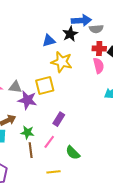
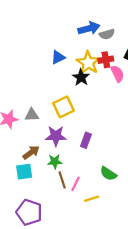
black star: (70, 34) -> (81, 77), moved
red cross: (99, 49) -> (106, 60), moved
yellow star: (62, 62) -> (88, 63), moved, turned 30
purple star: (27, 100) -> (56, 136), moved
pink line: (49, 142) -> (76, 184), moved

